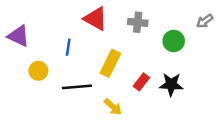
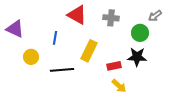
gray arrow: (205, 21) -> (155, 16), moved
red rectangle: (141, 82) -> (114, 66), turned 40
black star: (171, 84) -> (137, 57), moved
yellow arrow: (113, 107) -> (119, 86), moved

